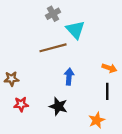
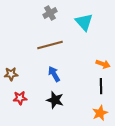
cyan triangle: (75, 30) -> (84, 22), moved
blue arrow: (69, 77) -> (54, 74), moved, turned -35
orange star: (97, 120) -> (100, 113), moved

